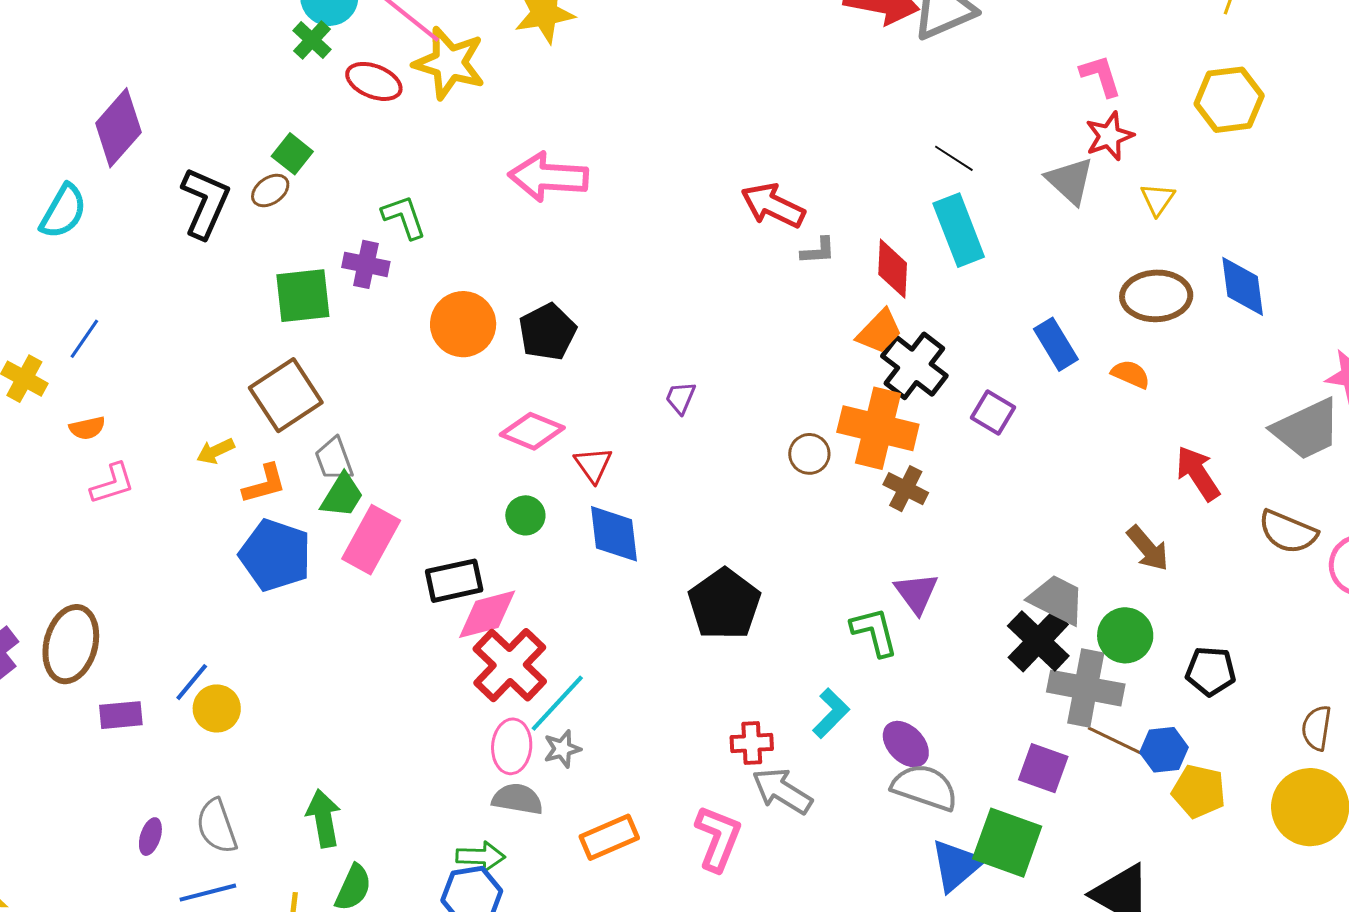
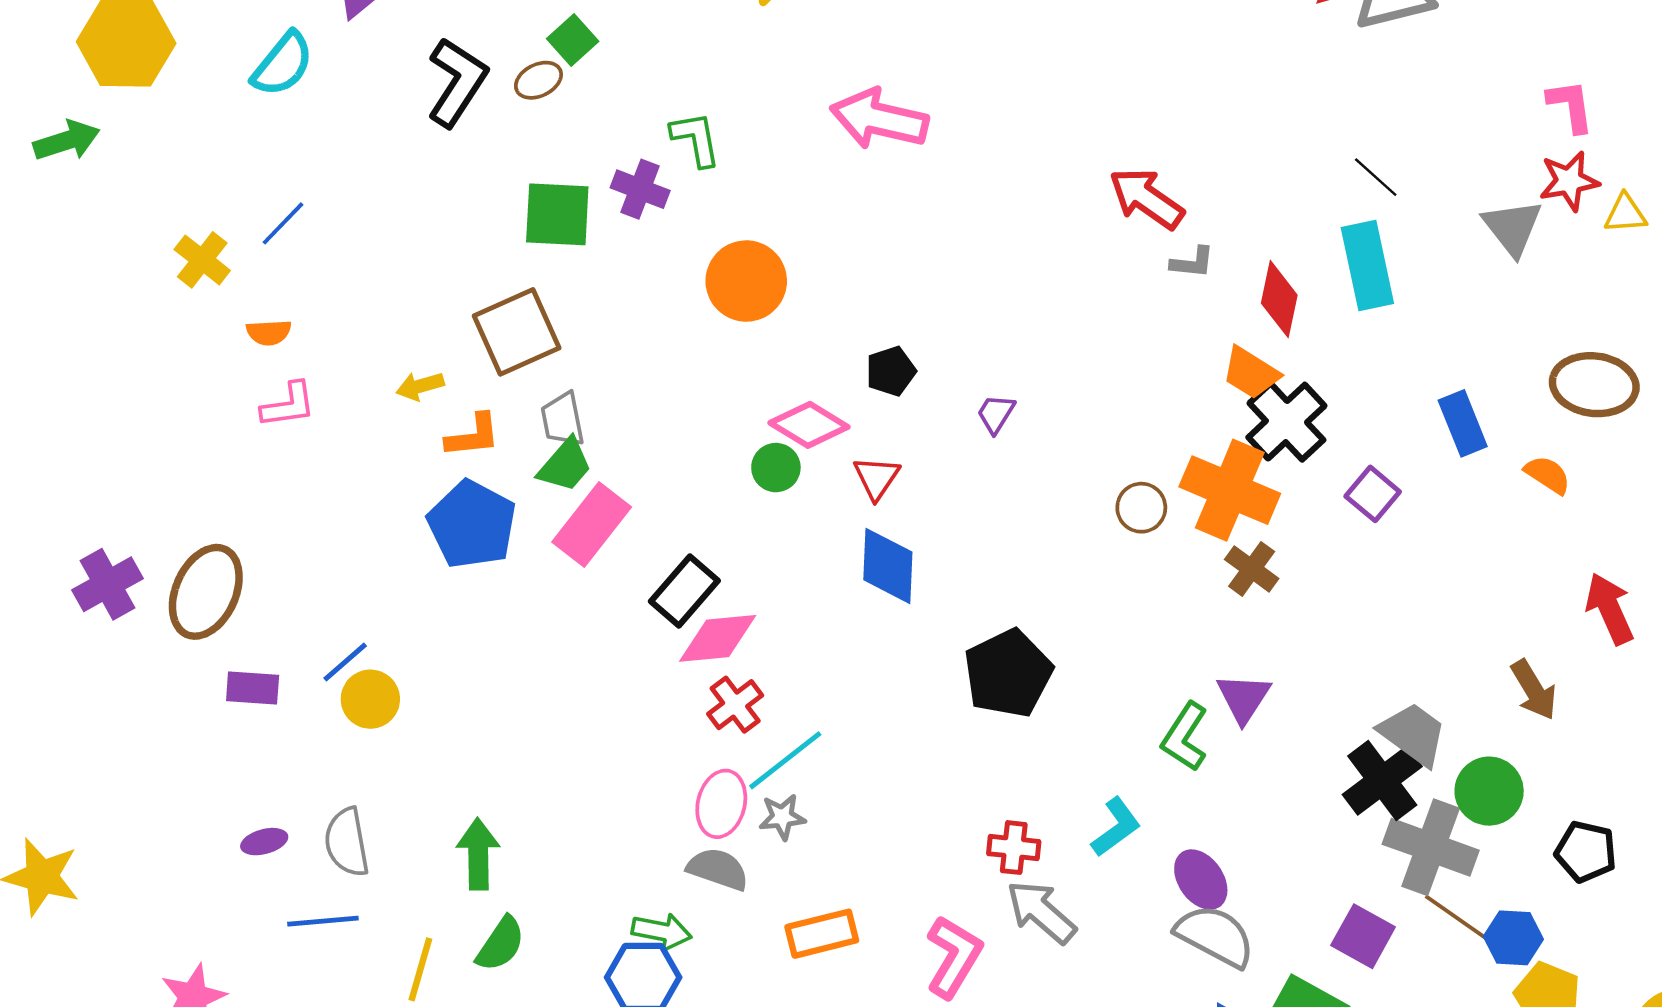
yellow triangle: (1158, 199) -> (1625, 214), moved, turned 42
black pentagon: (547, 332) -> (891, 371), moved, size x0.7
orange trapezoid: (879, 332) -> (1251, 373), turned 69
green circle: (525, 515) -> (776, 468), moved
black rectangle: (454, 581) -> (684, 591), turned -46
green L-shape: (874, 632) -> (1185, 737), turned -142
red cross: (510, 665) -> (735, 705), size x0.6
purple ellipse: (150, 837) -> (264, 842), turned 48

